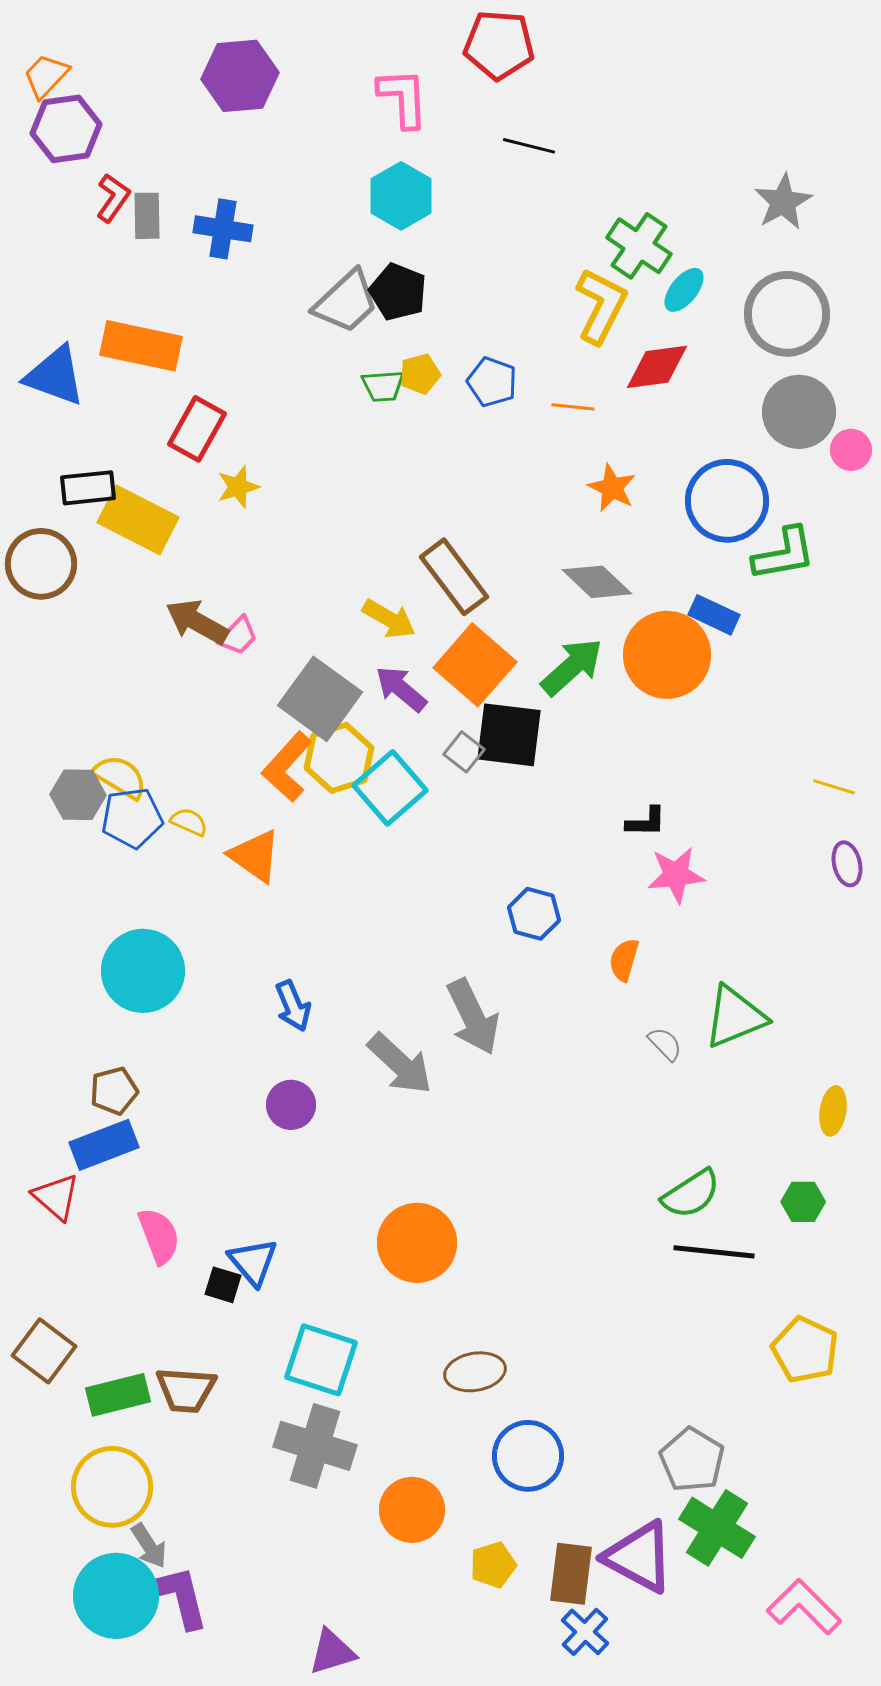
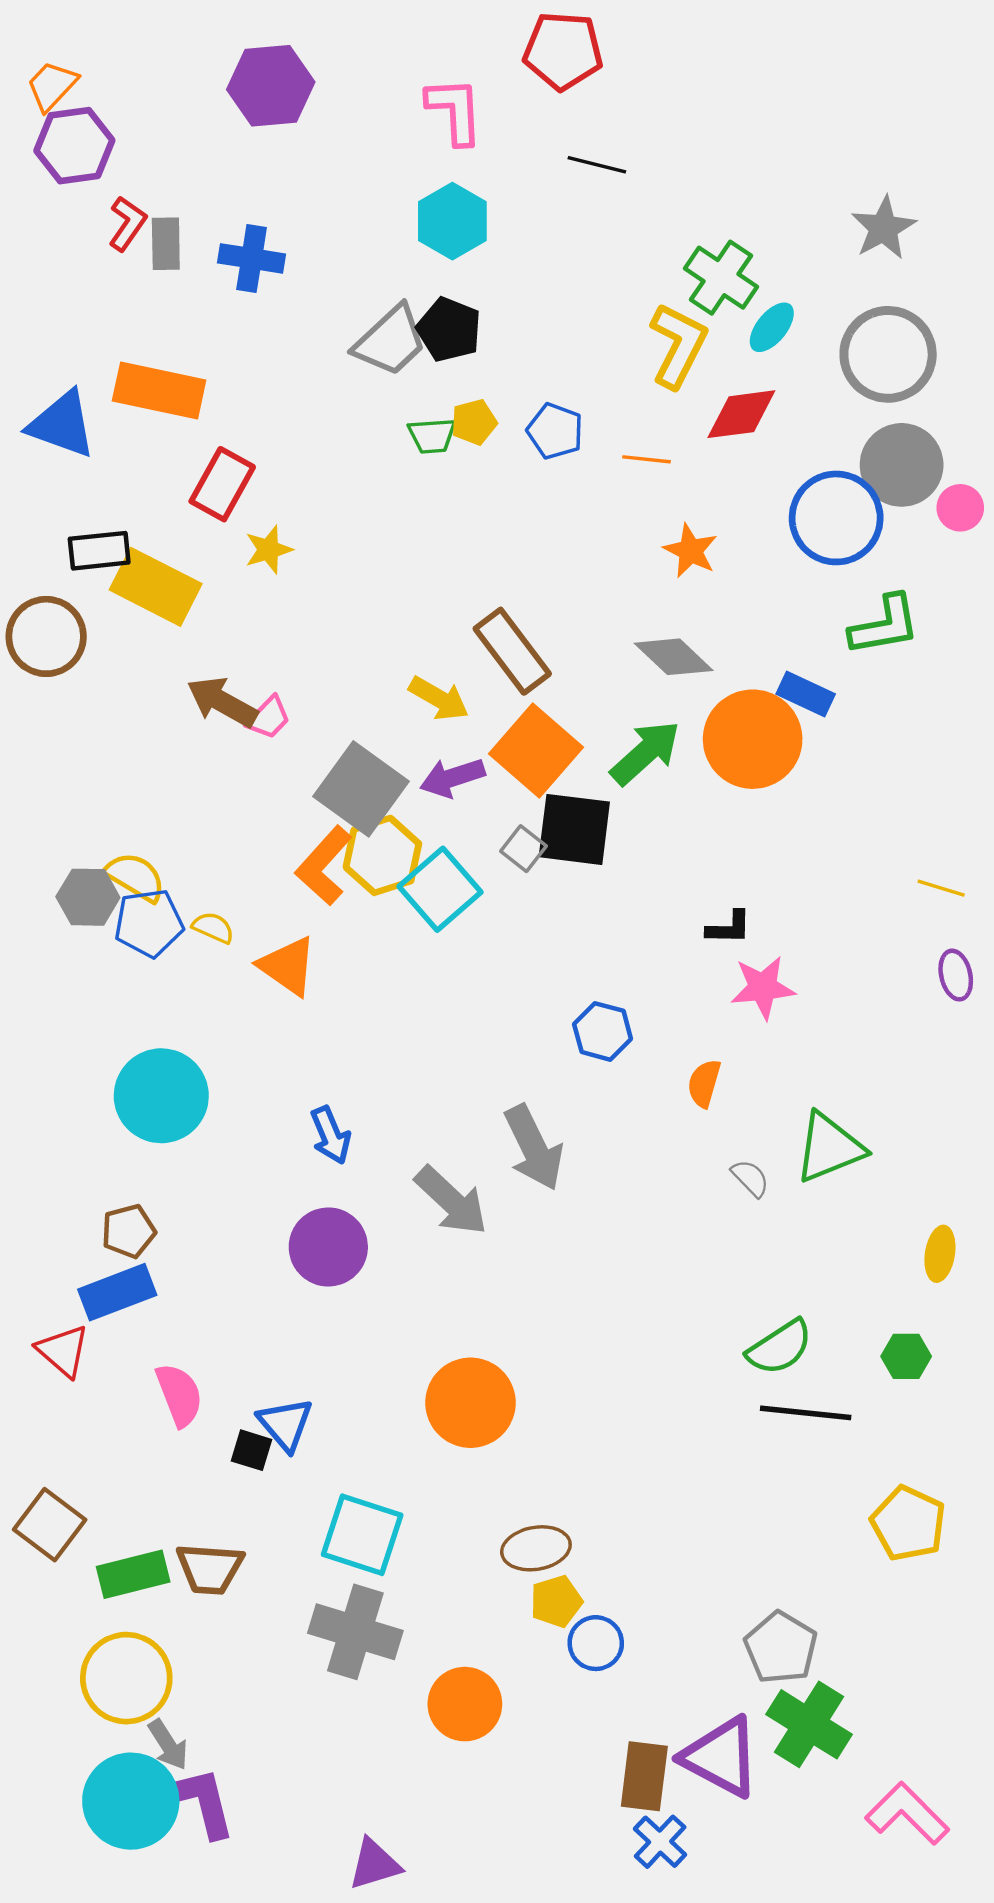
blue circle: (727, 501) -> (836, 518), moved
purple arrow: (401, 689) -> (452, 778), turned -58
purple circle: (291, 1105) -> (328, 1247), size x1.4
blue circle: (528, 1456) -> (596, 1643), size x0.7
yellow pentagon: (493, 1565) -> (556, 1601), moved

